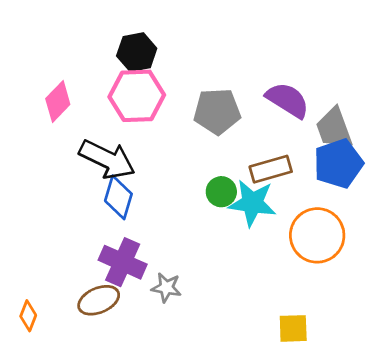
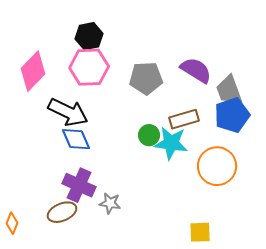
pink diamond: (58, 101) -> (33, 71), size x1.4
blue diamond: (118, 197) -> (76, 139), turned -40

